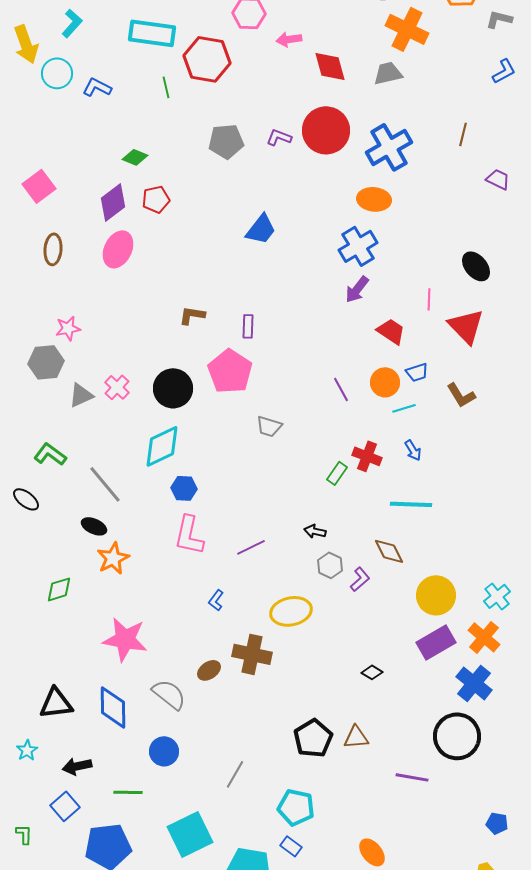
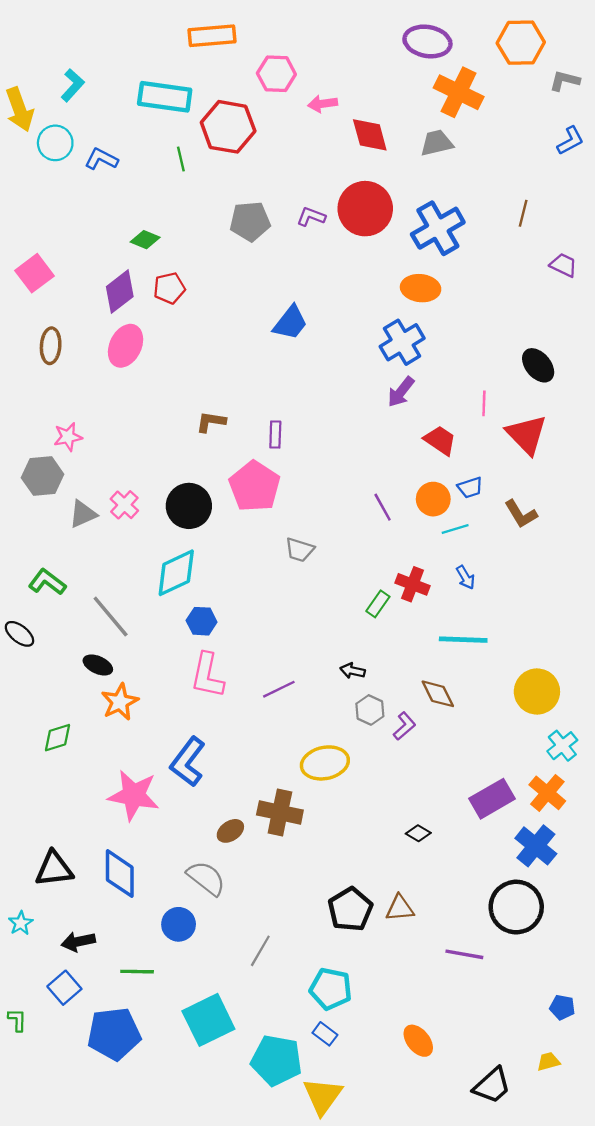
yellow circle: (436, 595) -> (537, 692), moved
blue L-shape: (216, 600) -> (188, 762), moved, size x2.0
gray semicircle: (169, 694) -> (206, 878), moved

